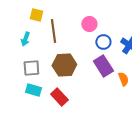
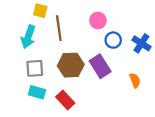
cyan arrow: (25, 39) -> (28, 37), size x1.5
purple rectangle: (103, 66) -> (100, 66), moved

